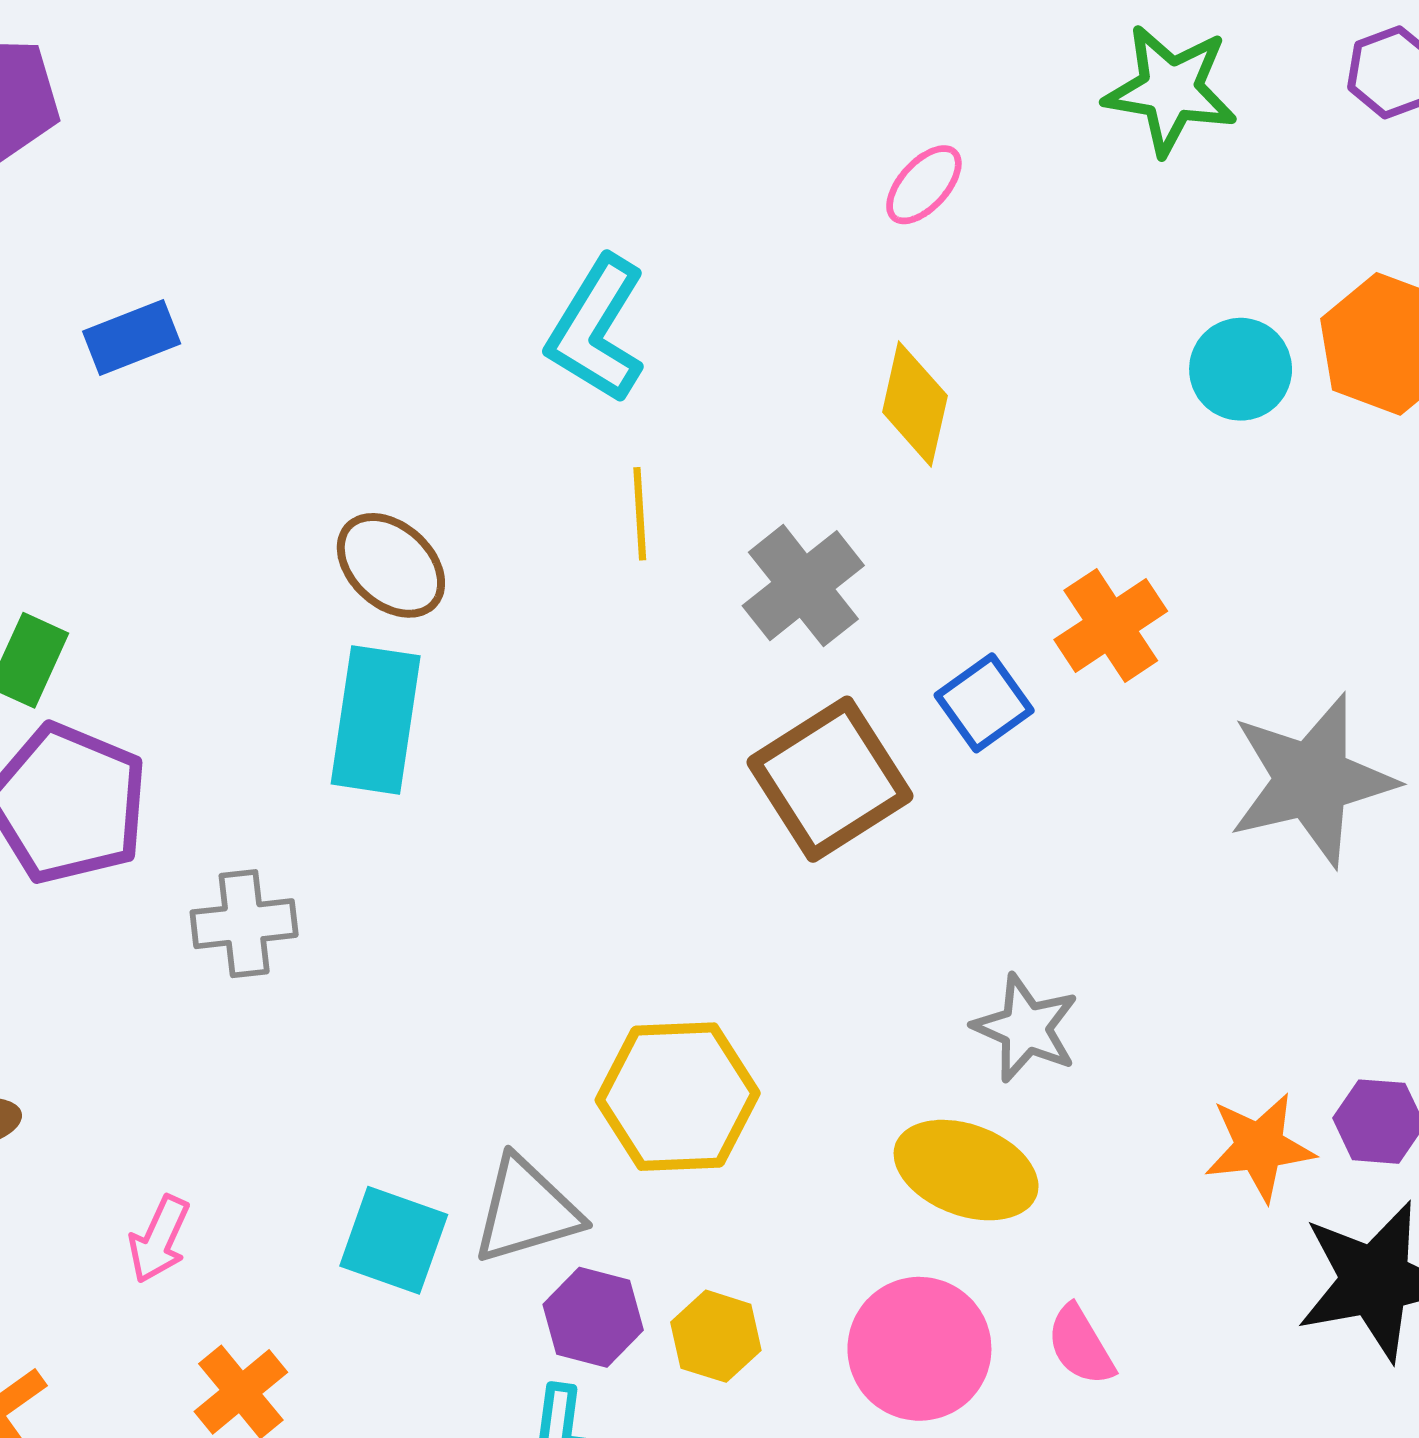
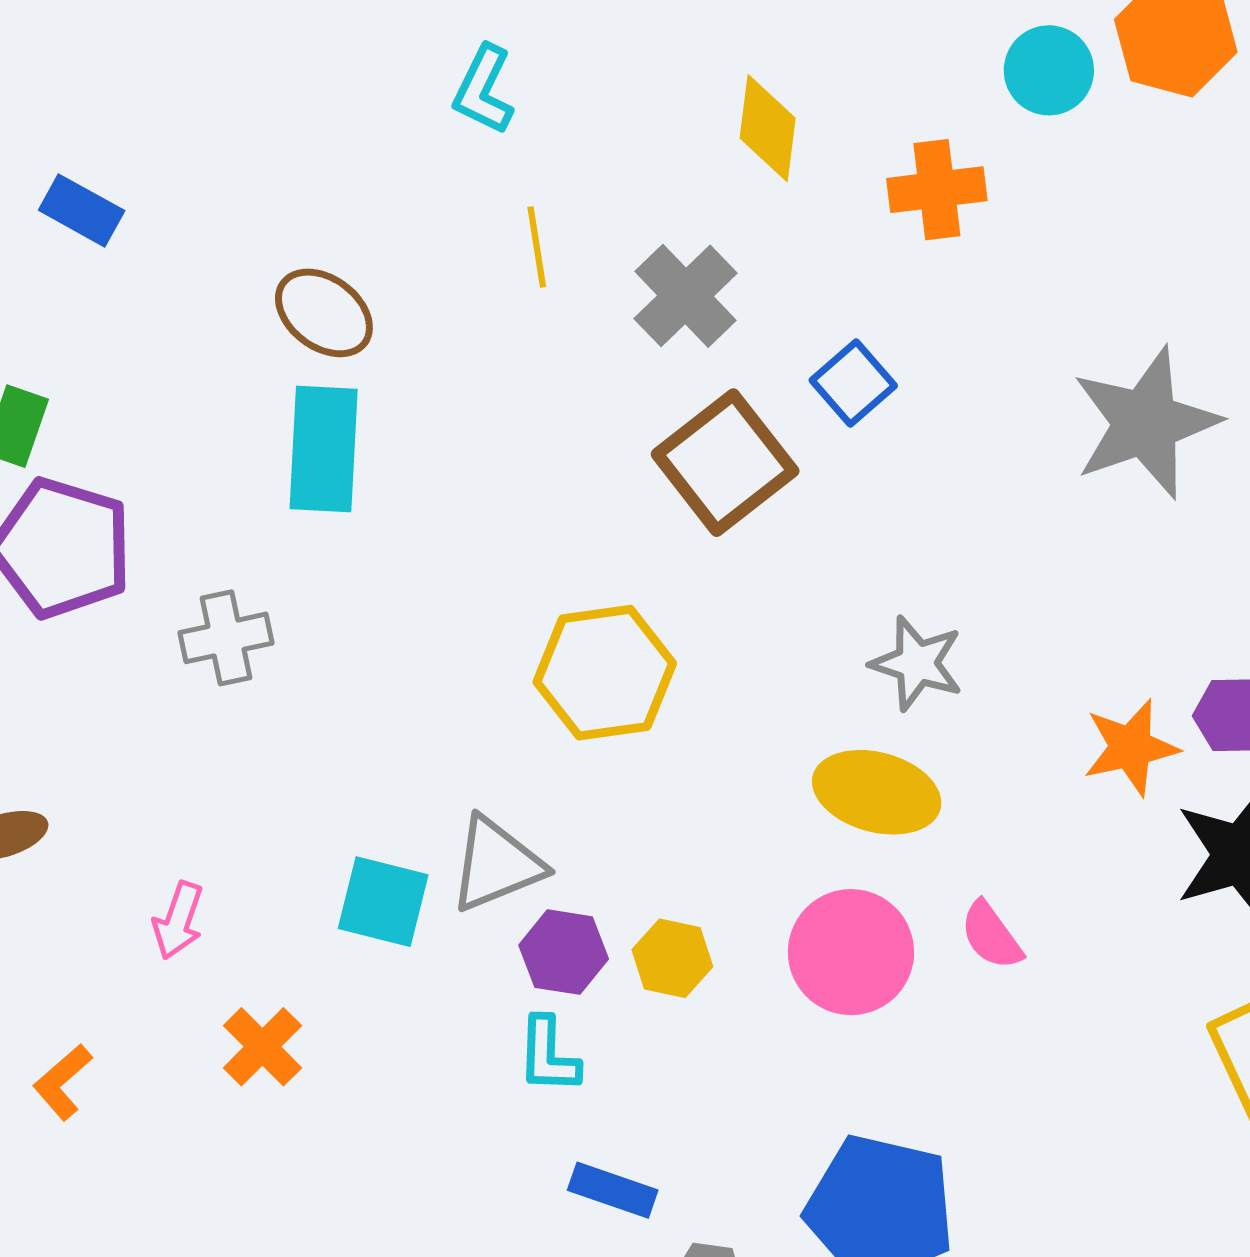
cyan L-shape: (597, 329) -> (484, 90), size x0.7
blue rectangle: (132, 337) -> (82, 210), moved, turned 56
orange cross: (1111, 625) -> (937, 190), moved, turned 32
yellow hexagon: (678, 1097) -> (605, 673), moved

